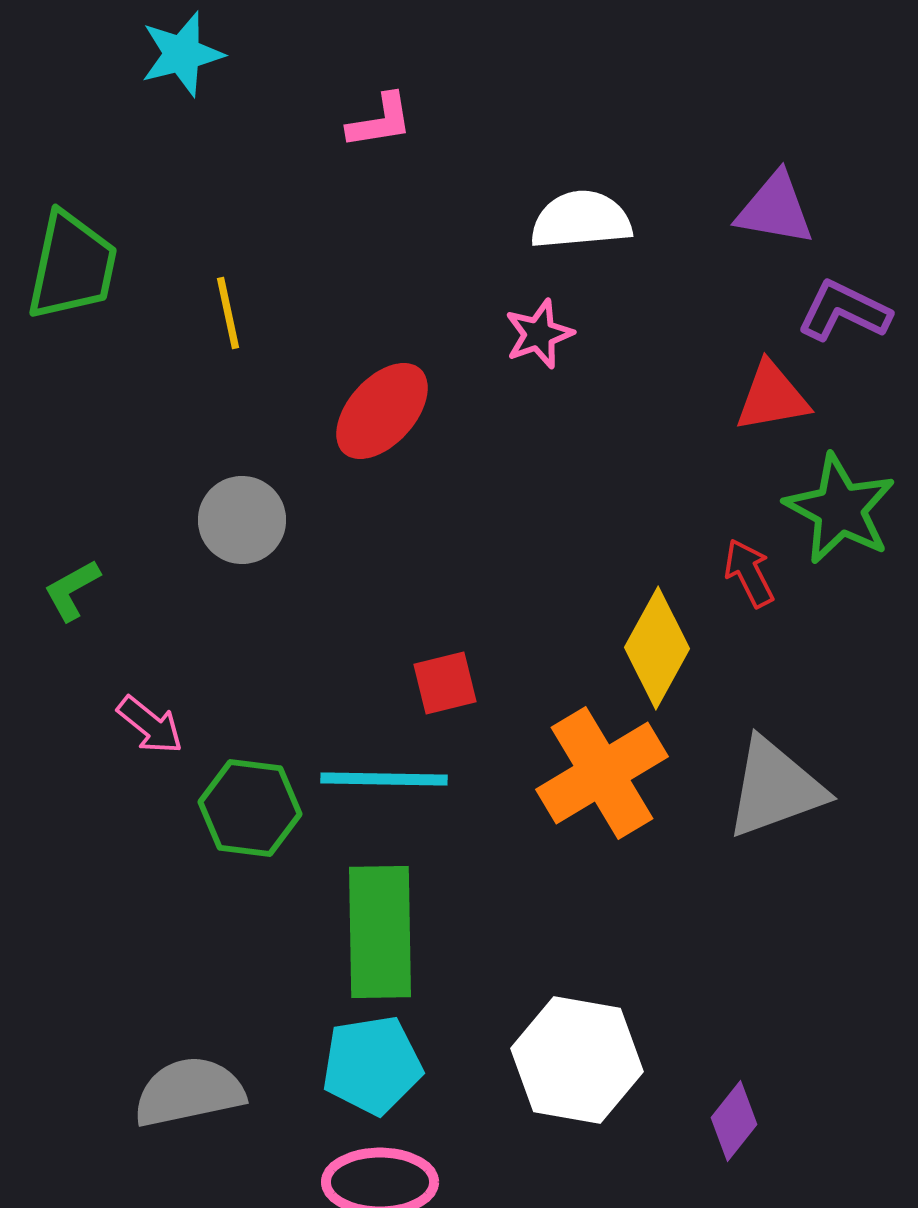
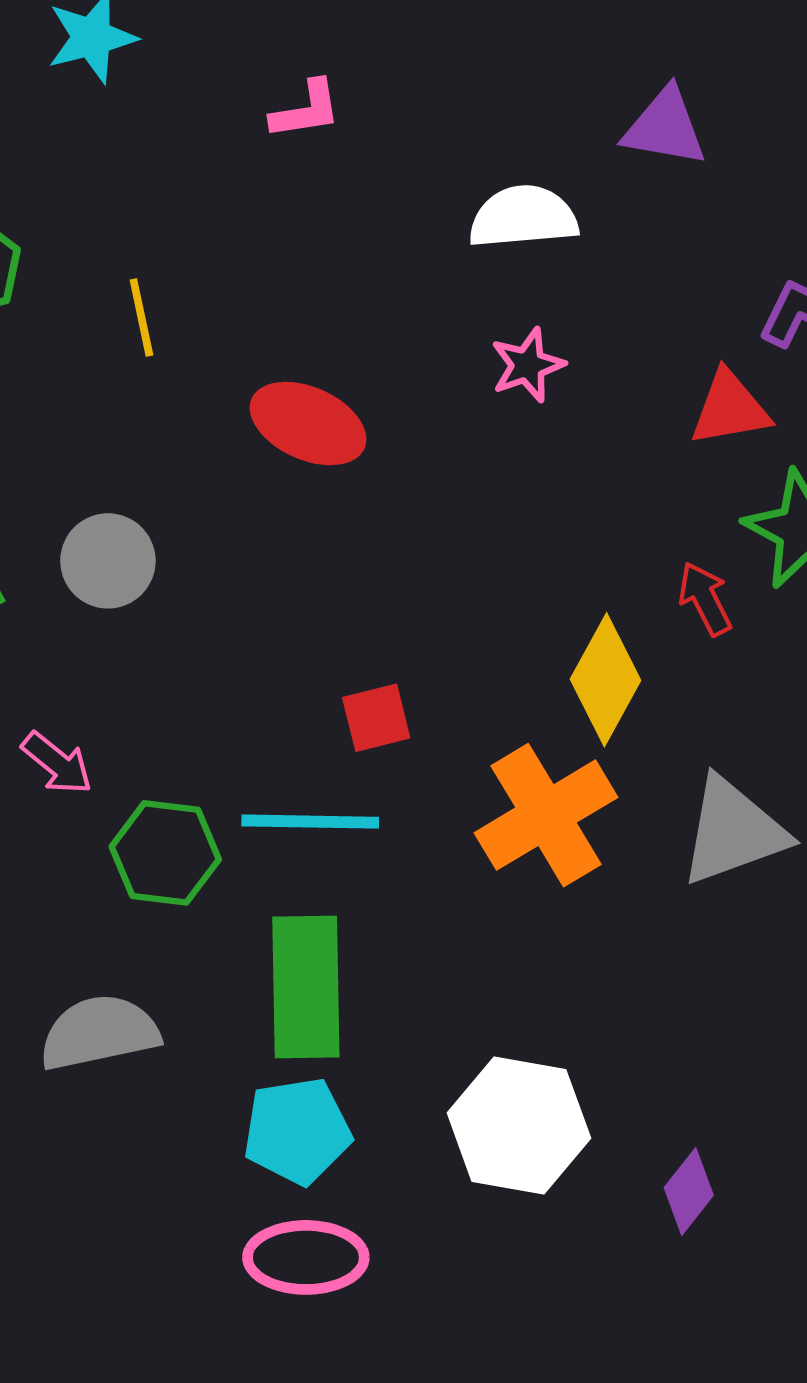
purple triangle: (775, 209) -> (665, 127), moved
pink star: (539, 334) -> (528, 365), moved
red ellipse: (382, 411) -> (308, 424), turned 72
gray circle: (242, 520) -> (108, 561), moved
gray semicircle: (189, 1092) -> (99, 1032), moved

